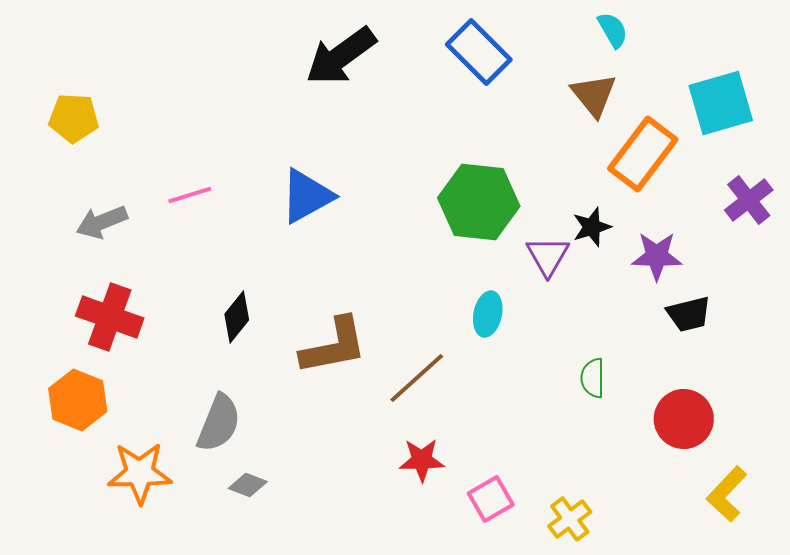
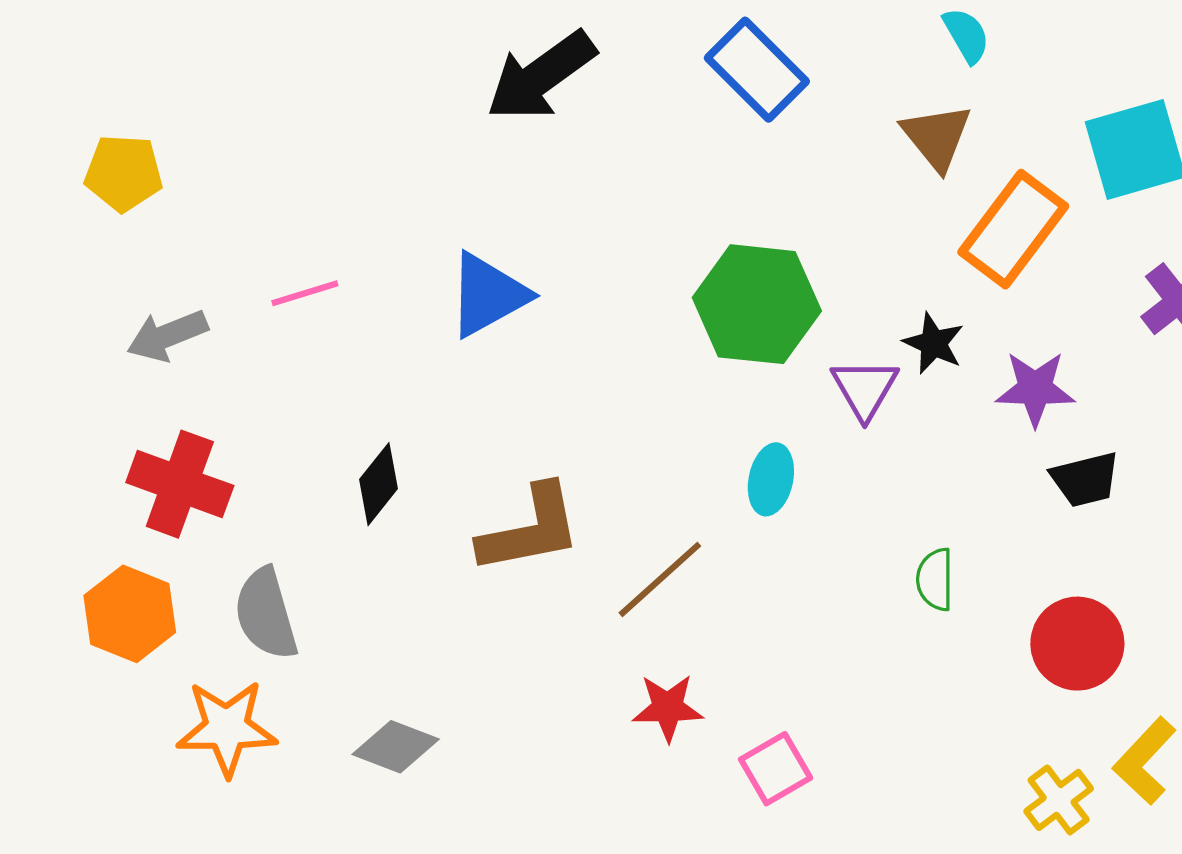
black star: (592, 227) -> (934, 343), turned -30
gray semicircle: (219, 423) -> (266, 614), moved, turned 142
gray diamond: (248, 485) -> (396, 747), size x1.4
yellow cross: (570, 519) -> (1059, 800), moved

